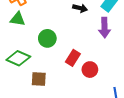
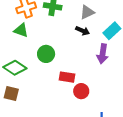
red rectangle: (73, 58) -> (67, 77), turned 56
brown square: (39, 79) -> (11, 94), moved

